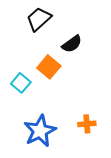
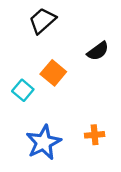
black semicircle: (72, 44) -> (98, 51), moved

